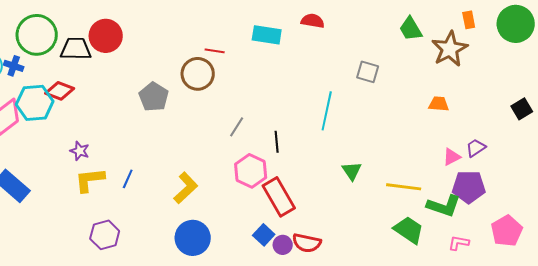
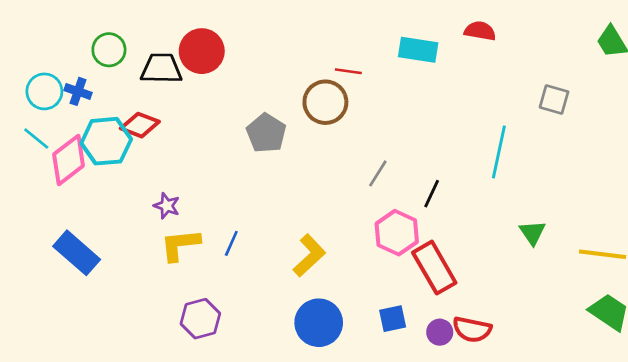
green circle: (37, 35) -> (109, 50), size x0.6
black line: (277, 142) -> (432, 194), turned 30
blue square: (264, 235) -> (393, 319), moved, turned 35

